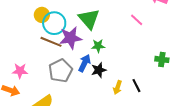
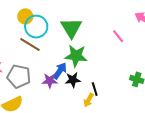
purple star: (71, 38) -> (50, 81), moved, size x0.7
green star: (98, 46) -> (76, 56), size x1.6
gray pentagon: (60, 71) -> (19, 76), moved, turned 30
black line: (136, 86) -> (95, 89), moved

